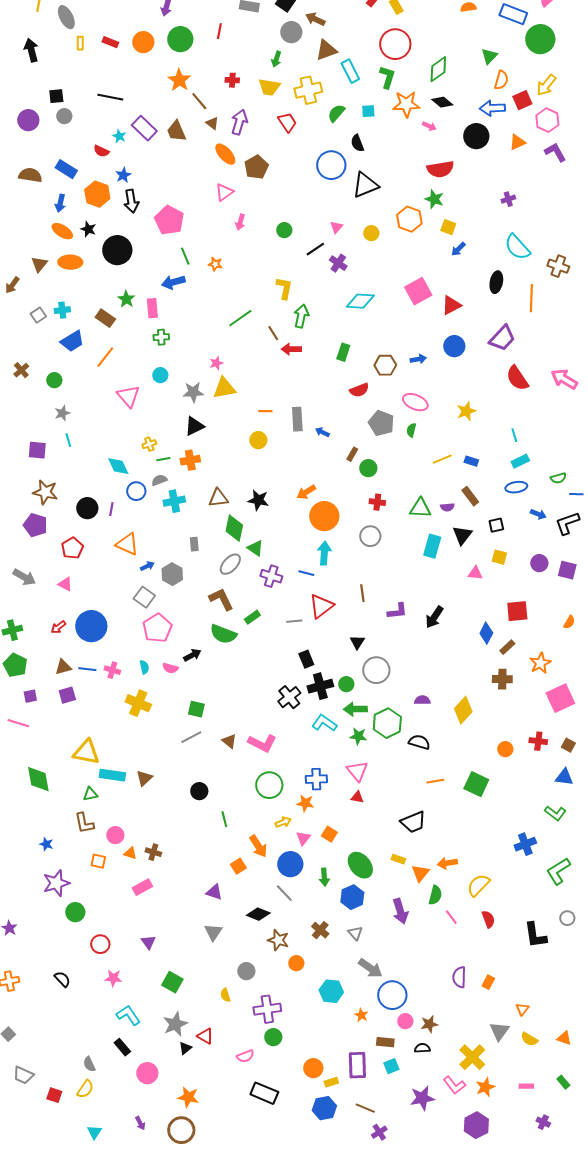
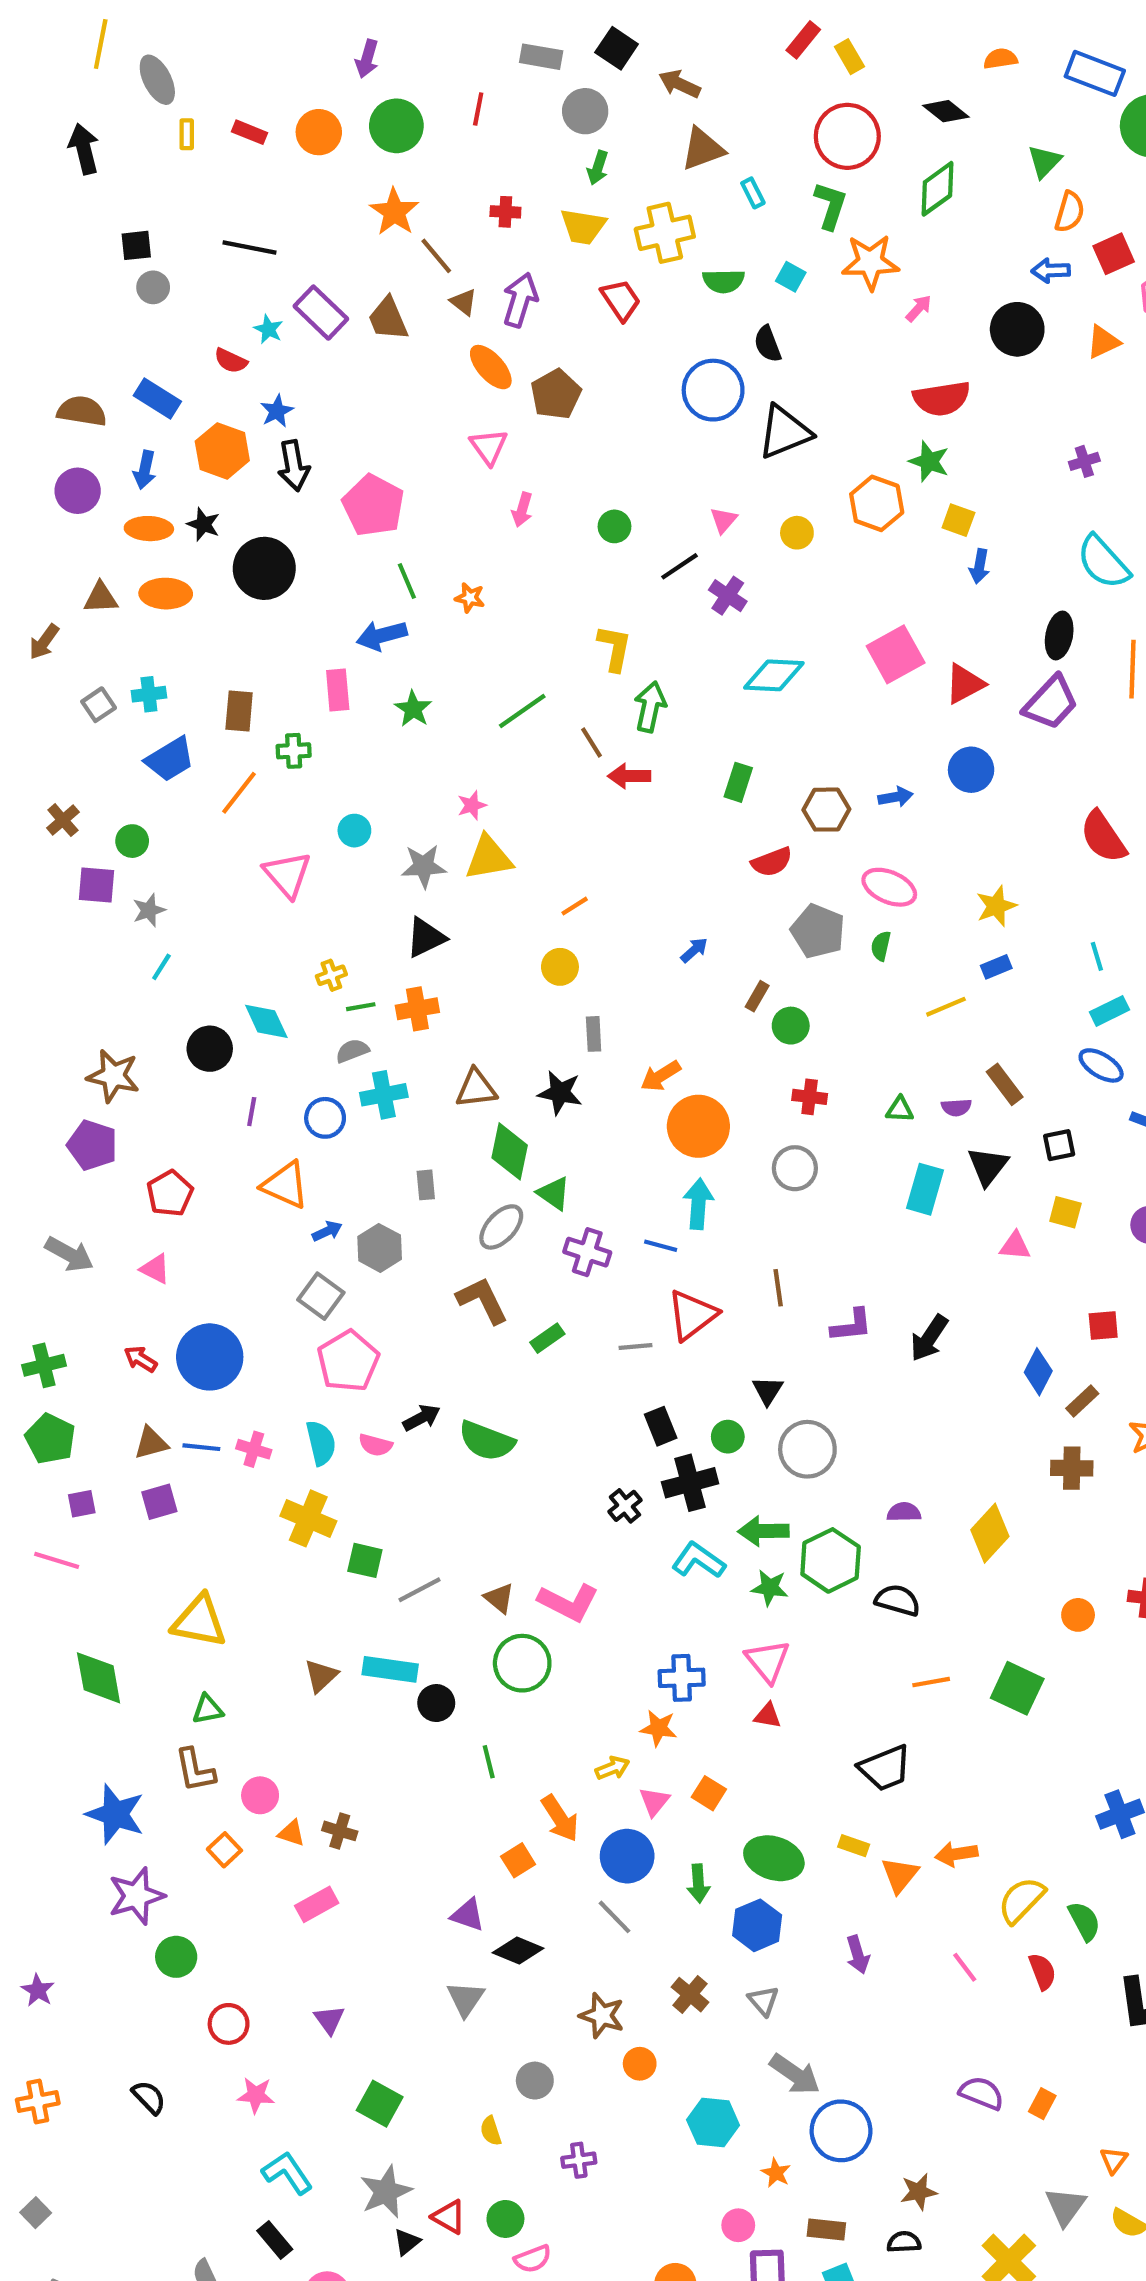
gray circle: (291, 32) -> (585, 111), moved
cyan rectangle: (350, 71) -> (753, 193), size x0.6
black diamond: (442, 102) -> (946, 111), moved
blue arrow: (492, 108) -> (1051, 271), size x0.7
cyan square: (368, 111) -> (791, 277), turned 32
green semicircle: (336, 113) -> (724, 281), turned -132
purple circle: (28, 120) -> (78, 491), moved
pink arrow: (429, 126) -> (919, 308), turned -72
pink triangle: (224, 192) -> (489, 447), turned -30
orange ellipse: (62, 231) -> (149, 529), turned -30
blue arrow: (458, 249) -> (979, 566), turned -35
brown triangle: (39, 264) -> (101, 598), turned 48
green star: (126, 299) -> (413, 709), moved
brown rectangle: (105, 318) -> (239, 711), turned 60
green cross: (161, 337) -> (294, 751), moved
purple trapezoid: (502, 338) -> (1051, 703), moved
orange line: (265, 411) -> (575, 906), turned -32
gray rectangle: (297, 419) -> (594, 1034), moved, size x0.7
blue arrow: (322, 432) -> (694, 950), turned 112
cyan line: (68, 440) -> (161, 967), turned 48
purple square: (37, 450) -> (96, 885), moved
blue rectangle: (471, 461) -> (996, 967), moved, turned -40
blue ellipse: (516, 487) -> (1101, 1065), turned 40
blue circle: (136, 491) -> (325, 1118), moved
black circle: (87, 508) -> (210, 1049), moved
green triangle: (420, 508) -> (900, 1109), size x0.6
red square: (517, 611) -> (1103, 1326), size x0.7
red arrow: (58, 627) -> (141, 1359), turned 70
green semicircle: (223, 634) -> (487, 1441), moved
cyan semicircle: (144, 667) -> (321, 1443), size x1.5
green circle: (346, 684) -> (728, 1437), moved
black cross: (289, 697) -> (625, 1506), size x0.7
green square: (196, 709) -> (365, 1560), moved
cyan rectangle: (112, 775) -> (390, 1669), moved
green circle: (269, 785) -> (522, 1663), moved
blue star: (46, 844) -> (115, 1814), size x2.0
orange square: (98, 861) -> (224, 1850), turned 35
green ellipse: (360, 865) -> (774, 1858), turned -32
green semicircle: (435, 895) -> (1084, 1921), moved, turned -42
purple arrow: (400, 911) -> (858, 1955), size x0.7
black diamond: (258, 914) -> (518, 1950), moved
purple semicircle: (459, 977) -> (982, 2093), turned 110
purple cross: (267, 1009) -> (579, 2160), size x0.6
pink circle: (405, 1021) -> (738, 2225), moved
green circle: (273, 1037) -> (505, 2219), moved

